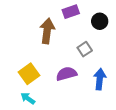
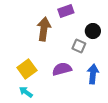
black circle: (100, 21) -> (93, 31), moved
gray square: (85, 49) -> (79, 46), turned -32

